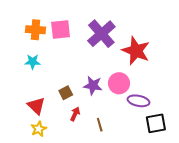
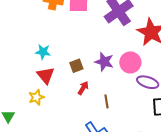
cyan star: (33, 62) -> (43, 52), moved
yellow star: (39, 129) -> (36, 97), moved

